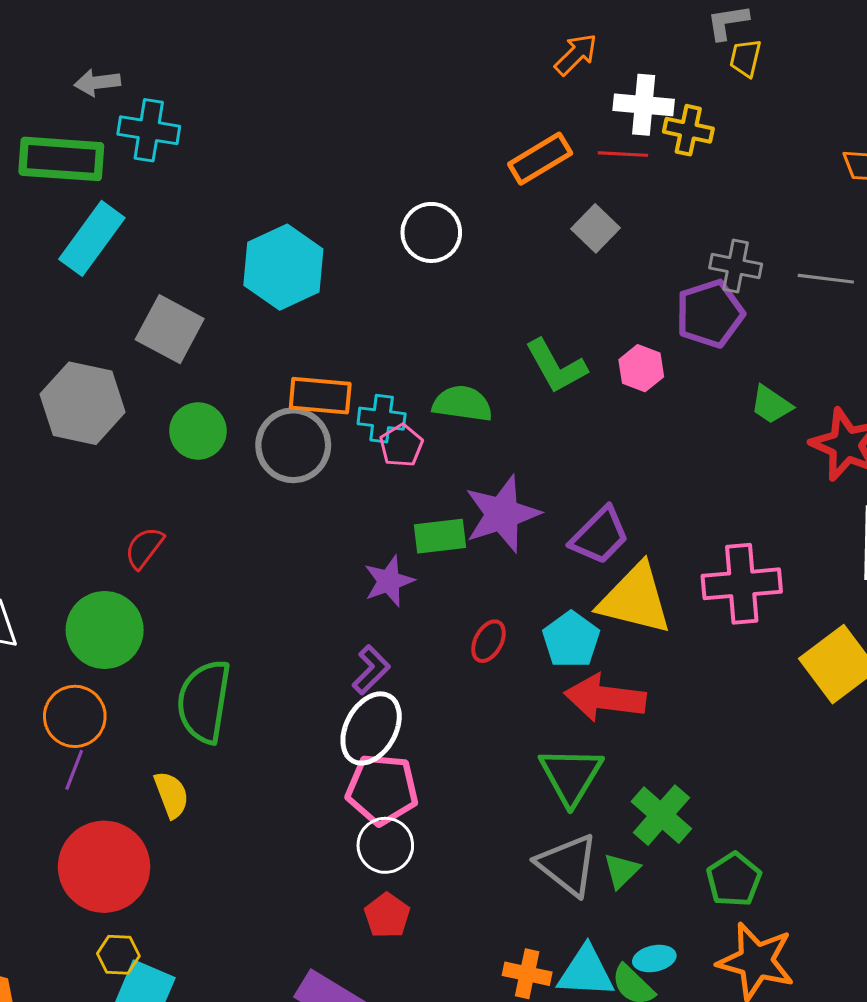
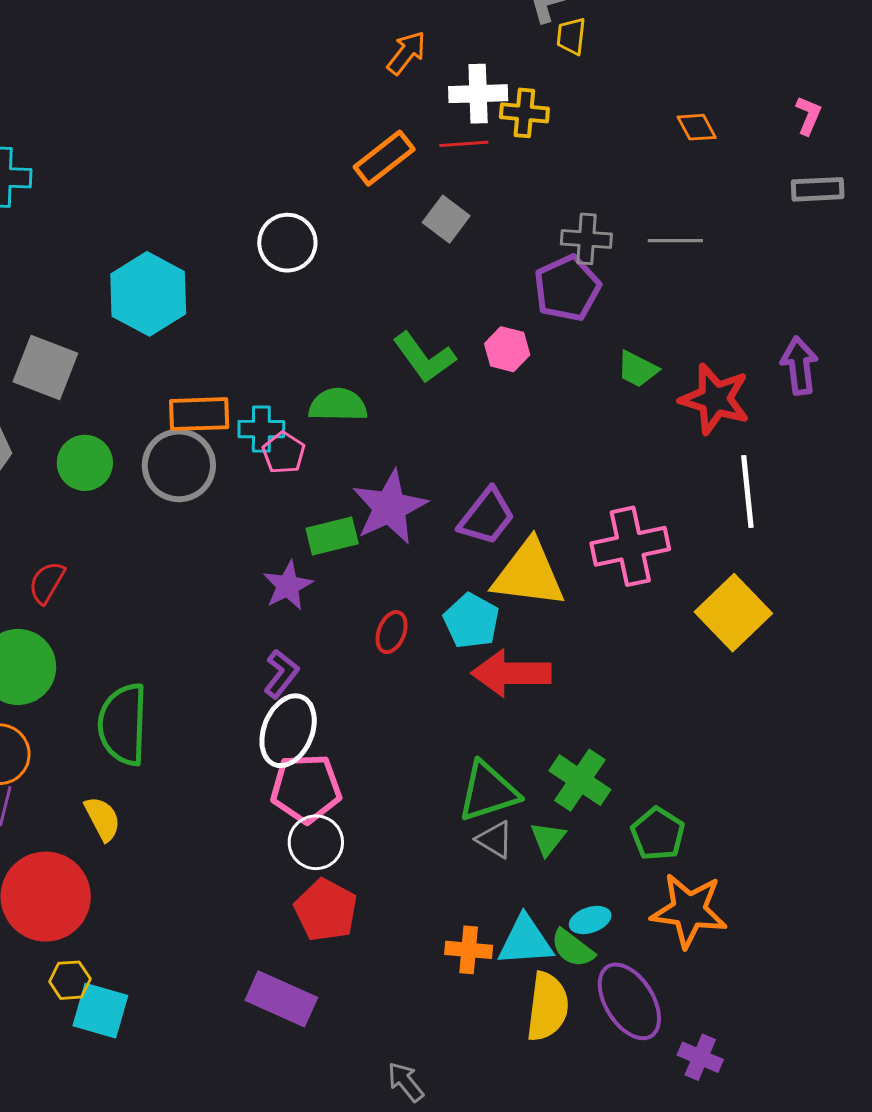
green triangle: (571, 776) -> (488, 792), moved, turned 48
gray triangle: (568, 865) -> (495, 839), size x0.6
red pentagon: (387, 916) -> (326, 910), size x1.4

